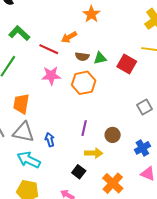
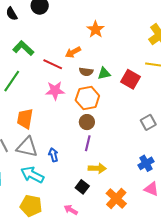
brown circle: (113, 135) -> (87, 122), moved

